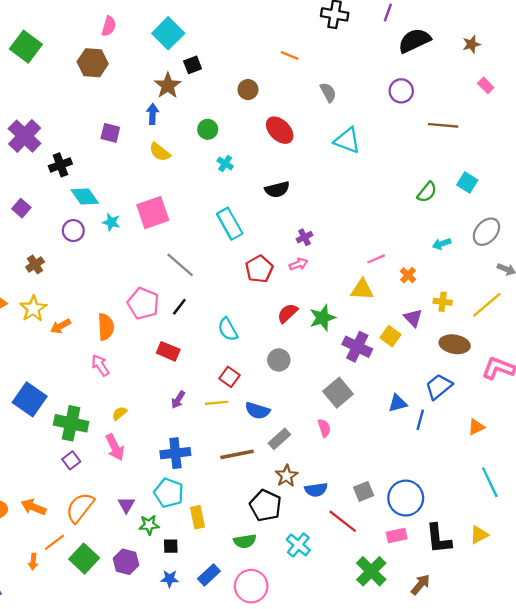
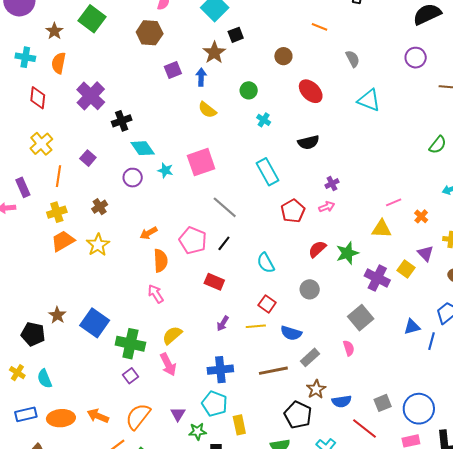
purple square: (110, 133) -> (173, 70), moved, turned -36
orange arrow: (61, 326) -> (149, 233), moved
yellow semicircle: (119, 413) -> (172, 335), size x1.5

